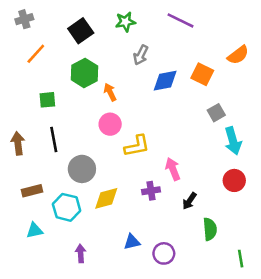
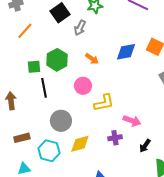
gray arrow: (141, 55) -> (80, 28), moved
green hexagon: (84, 73) -> (57, 60), moved
orange arrow: (110, 92) -> (92, 59), moved, turned 152
black line: (54, 140) -> (44, 88), moved
pink arrow: (173, 169) -> (132, 121), turned 132

